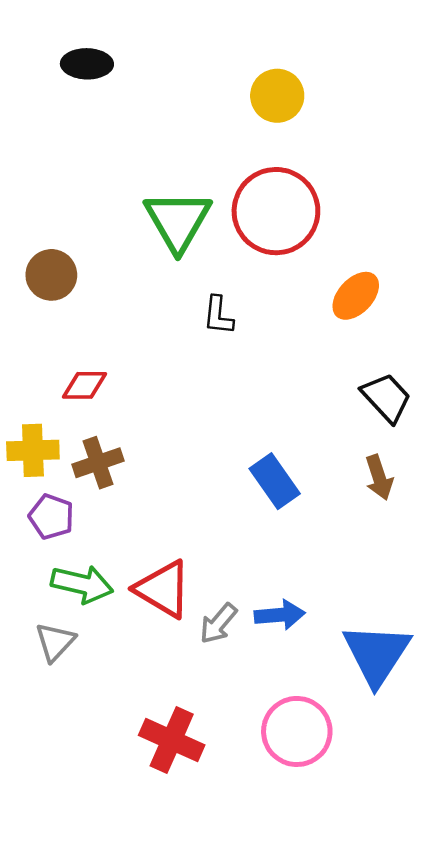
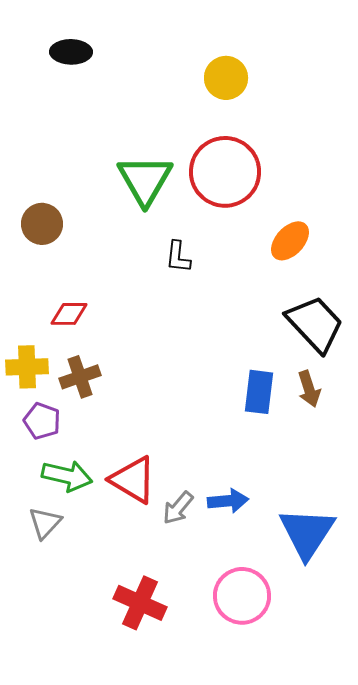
black trapezoid: (386, 398) -> (315, 324), size x1.4
blue rectangle: (275, 481) -> (259, 392), moved, turned 42

